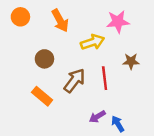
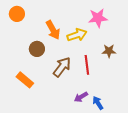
orange arrow: (60, 20) -> (53, 30), moved
orange rectangle: (42, 96) -> (25, 80), moved

